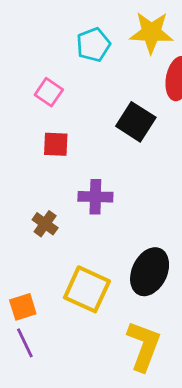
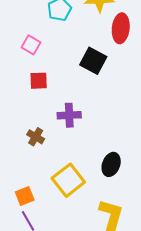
black ellipse: (150, 272) -> (111, 164), size x0.7
yellow square: (87, 289) -> (68, 180), turned 32

